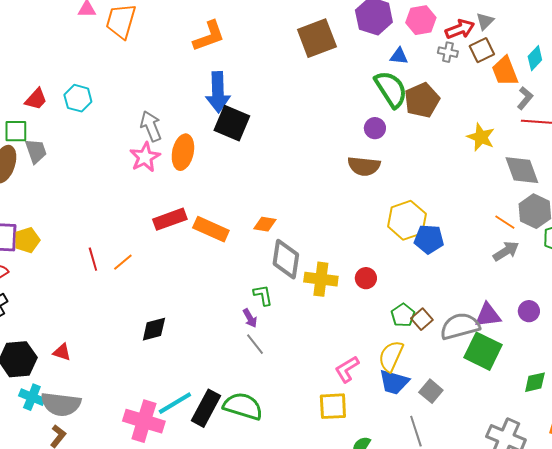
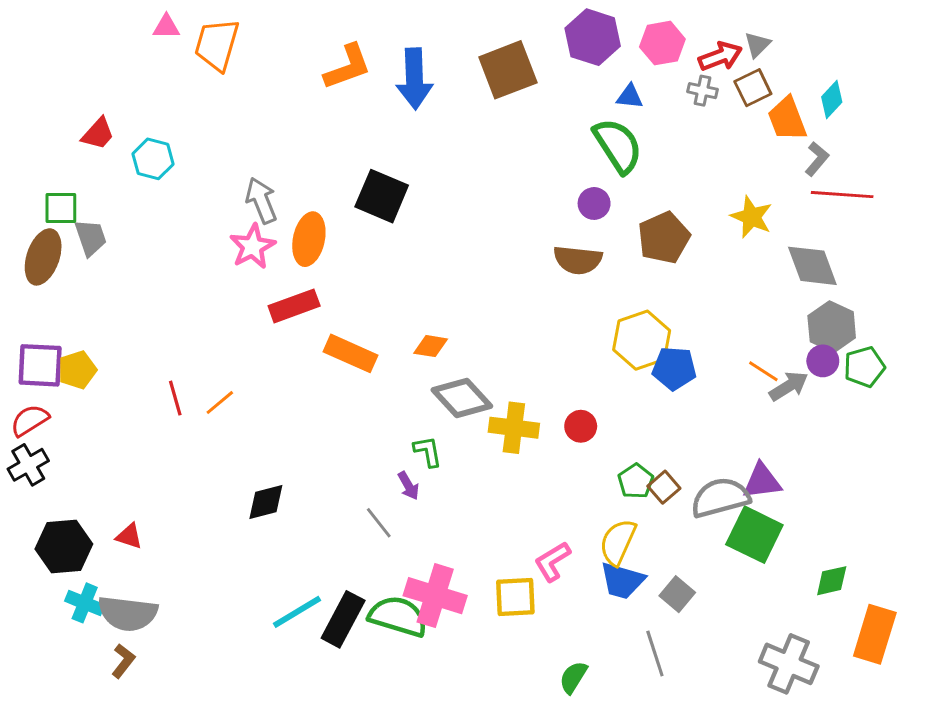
blue arrow: (218, 92) -> (414, 79), moved
red trapezoid: (36, 99) -> (98, 134), moved
brown pentagon: (422, 100) -> (664, 238), moved
red rectangle: (170, 219) -> (294, 306), moved
orange line: (505, 222) -> (763, 371), moved
gray diamond: (286, 259) -> (462, 398), turned -51
purple circle: (529, 311) -> (823, 361), moved
gray line: (255, 344) -> (379, 523), moved
yellow square: (333, 406) -> (515, 597), moved
pink cross: (144, 421) -> (435, 596), moved

